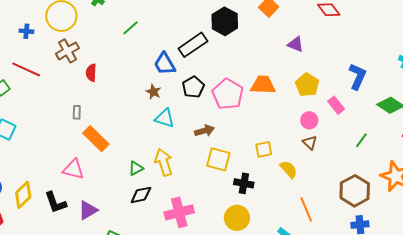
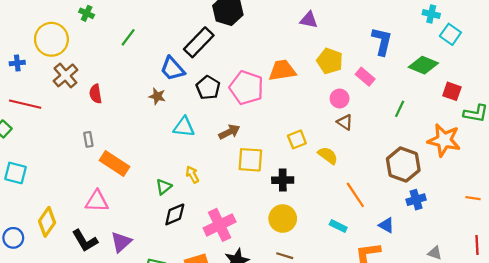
brown star: (153, 92) -> (157, 96), moved
yellow arrow: (164, 162) -> (192, 175), size x0.6
yellow diamond: (23, 195) -> (47, 222), moved

